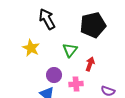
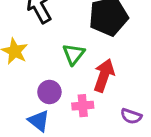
red arrow: (90, 64) -> (104, 75), size x1.5

